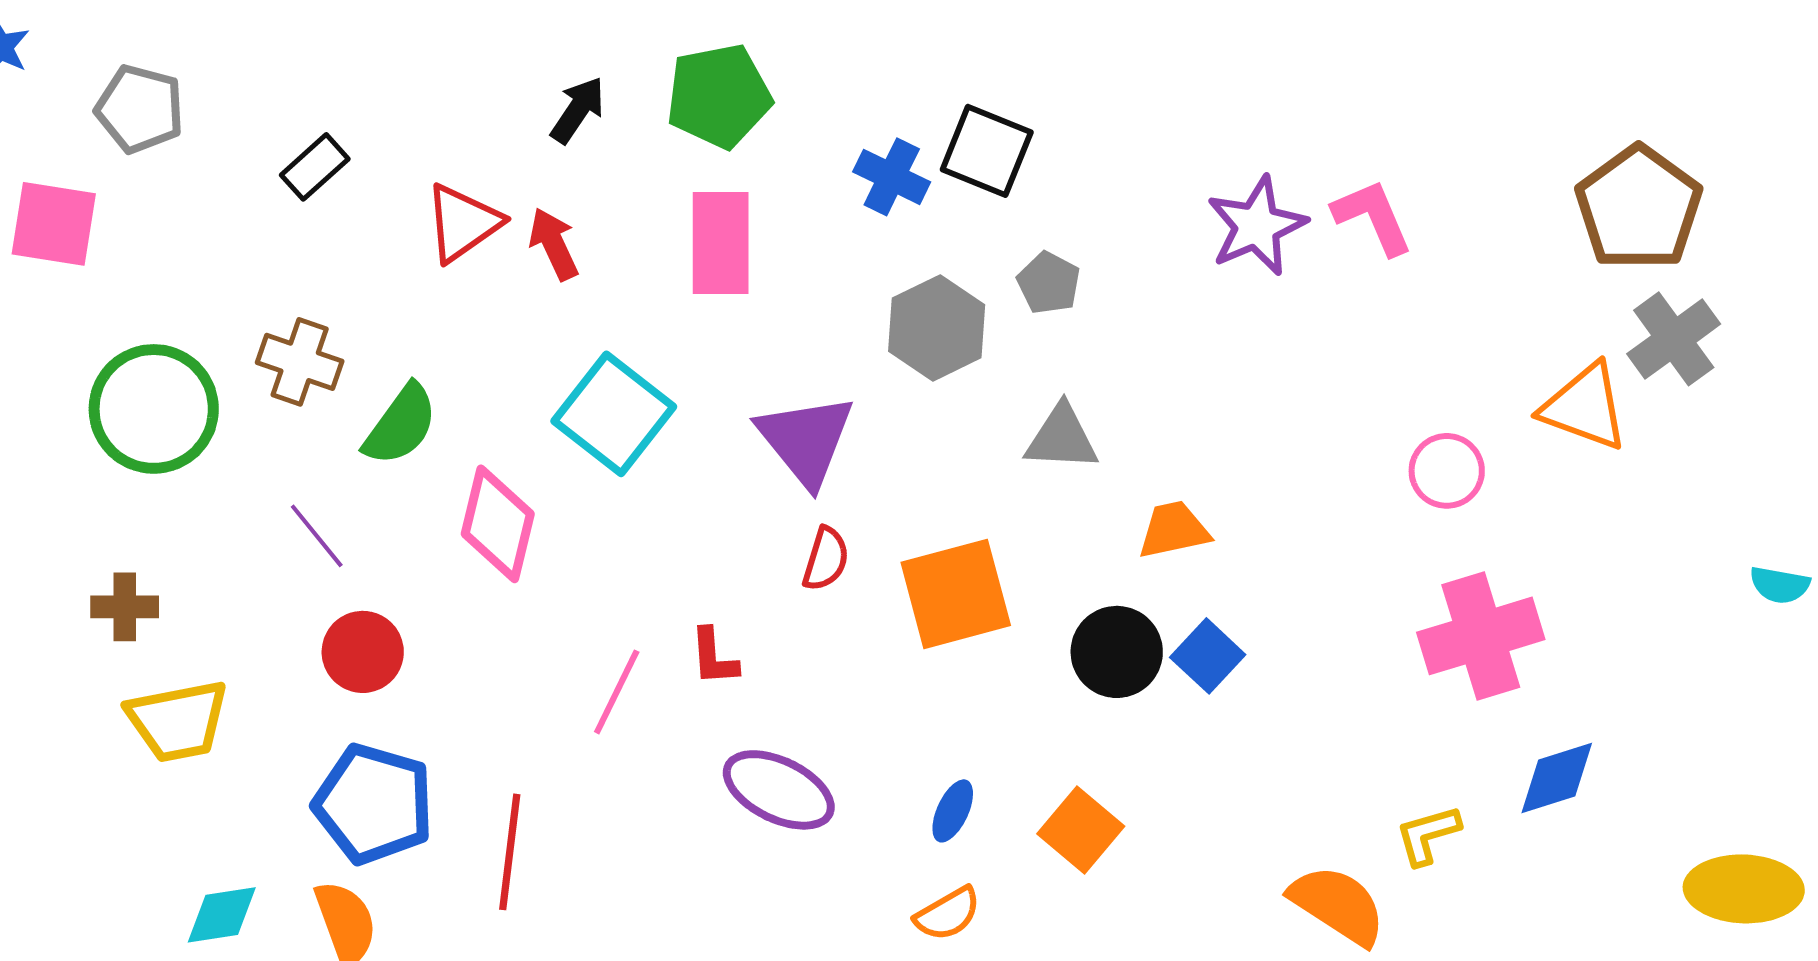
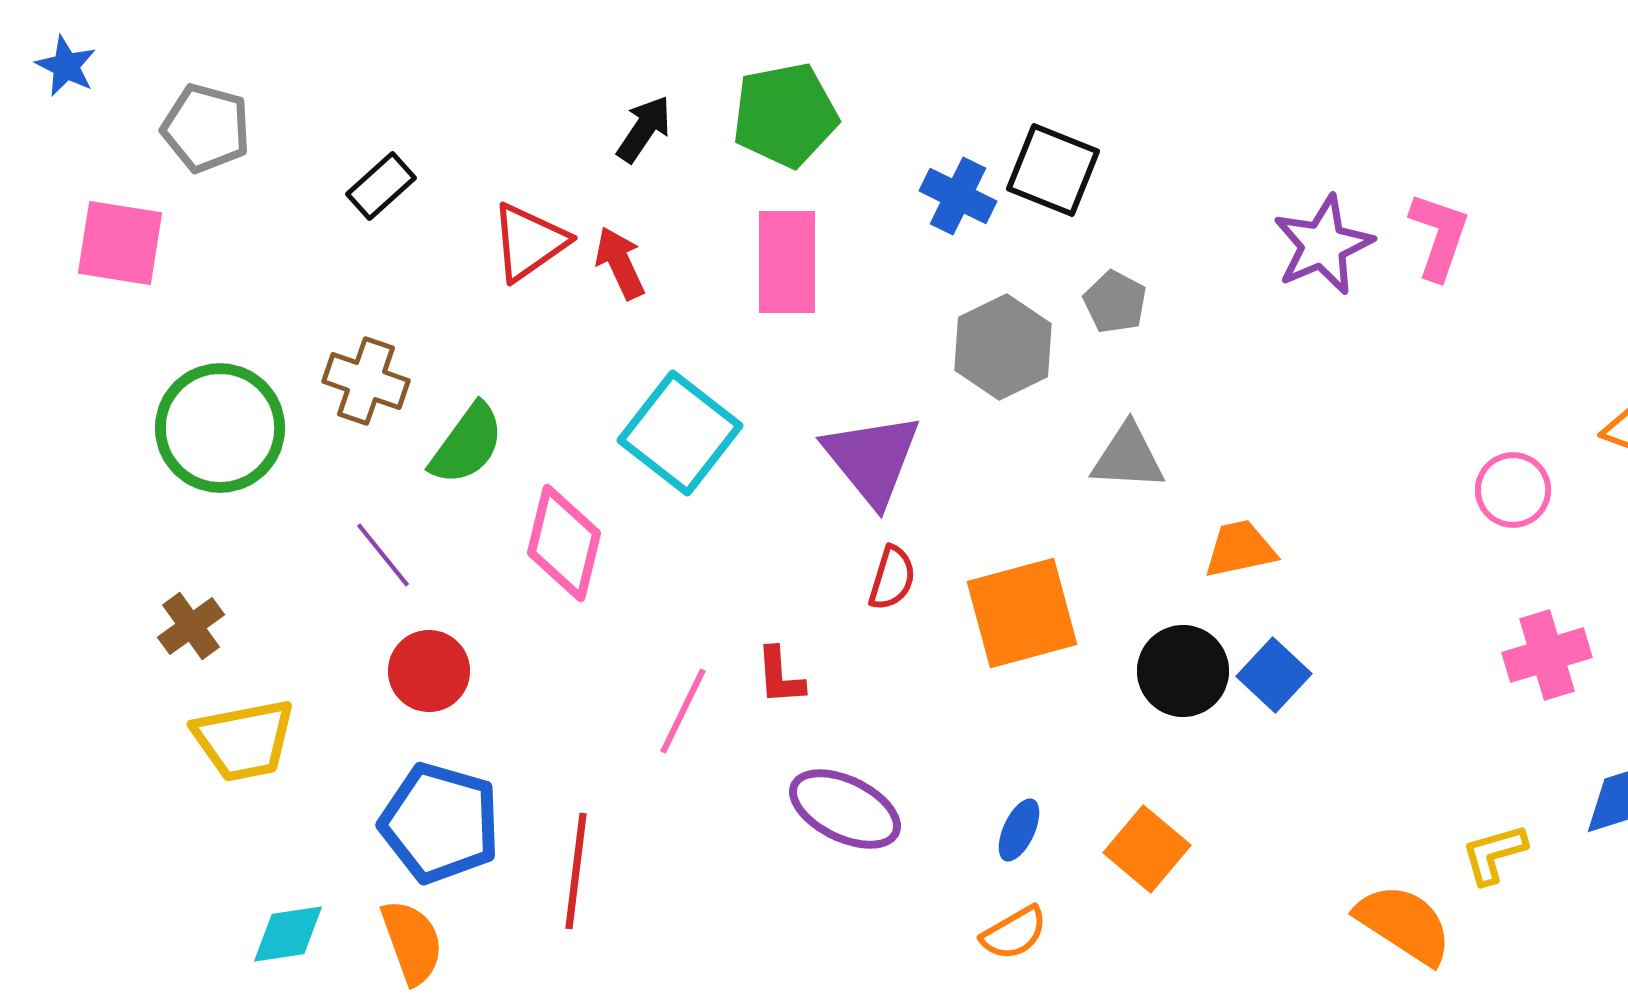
pink L-shape: (1373, 217) -> (1439, 236), turned 42
brown cross: (125, 607) -> (191, 626), turned -36
pink cross: (1481, 636) -> (1547, 655), size x0.7

